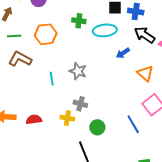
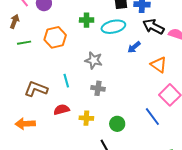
brown L-shape: (20, 59) -> (36, 89), moved
gray star: (78, 71) -> (94, 60), moved
gray cross: (80, 104) -> (98, 88), moved
red semicircle: (34, 120) -> (62, 110), moved

